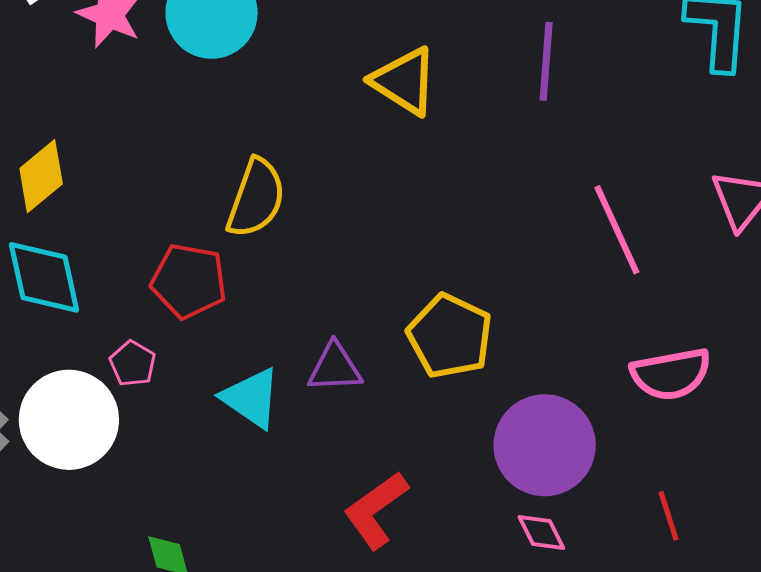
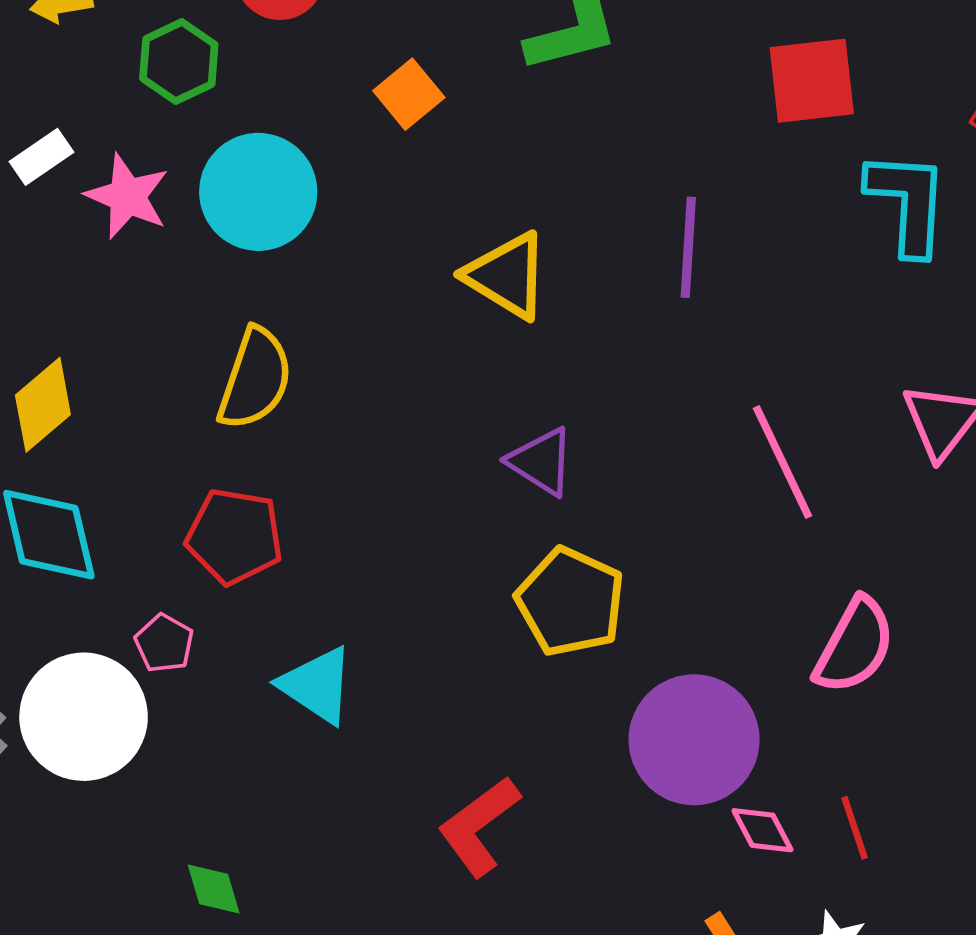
yellow semicircle: (256, 198) -> (255, 379), moved
purple triangle: (335, 368) -> (541, 462), moved, turned 36
pink semicircle: (671, 374) -> (855, 646), turned -50
pink diamond: (541, 533) -> (762, 830), moved

